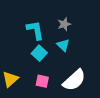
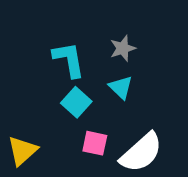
pink square: (42, 81) -> (95, 143), moved

